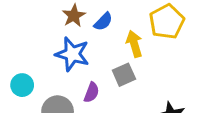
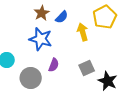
gray square: (124, 75) -> (87, 68), moved

